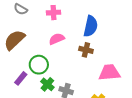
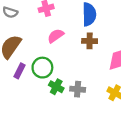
purple rectangle: (21, 78) -> (20, 71), moved

